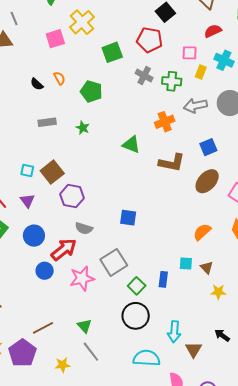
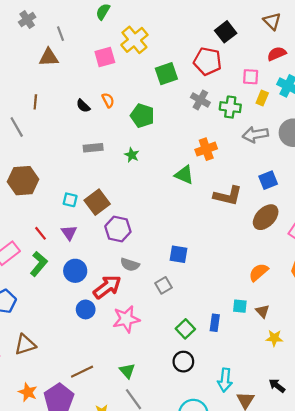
orange cross: (165, 122) -> (206, 149), moved
gray square: (114, 262) -> (163, 285), moved, size x0.6
black circle: (136, 316) -> (183, 362), size x0.7

